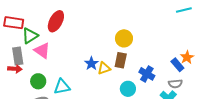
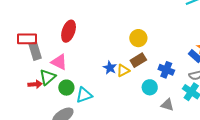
green triangle: (30, 36) -> (47, 77), moved
gray rectangle: (18, 56) -> (35, 51), moved
brown rectangle: (121, 60) -> (138, 60), turned 56
green circle: (38, 81) -> (66, 88), moved

